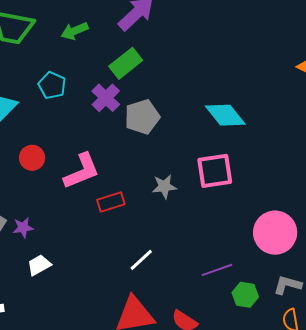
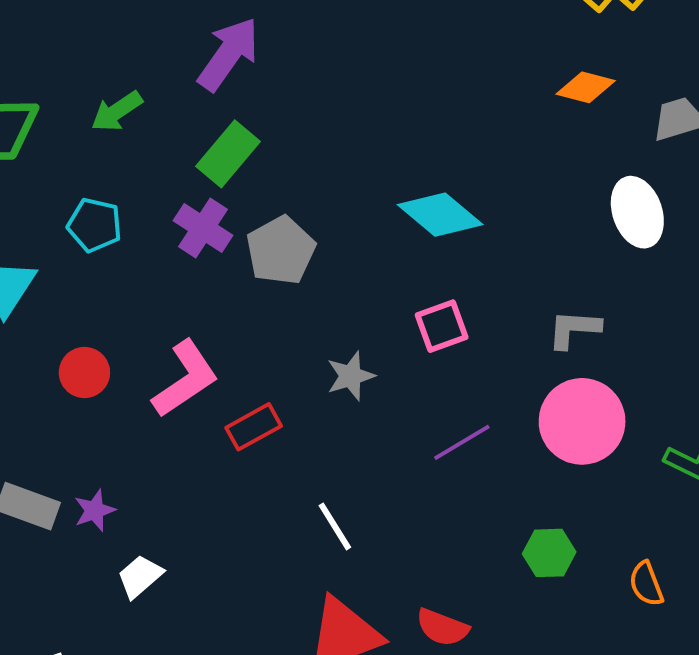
pink square: (215, 171) -> (442, 326), size x0.7
white line: (141, 260) -> (335, 526), turned -68
purple line: (217, 270) -> (462, 442), moved
gray L-shape: (288, 285) -> (574, 329), moved

